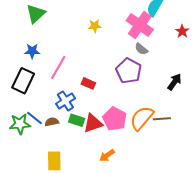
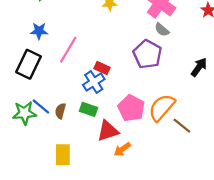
blue cross: (65, 101) -> (94, 82), moved
brown line: (162, 119) -> (182, 126), moved, turned 42
brown semicircle: (52, 122) -> (60, 111), turned -64
red triangle: (93, 123) -> (108, 131), moved

